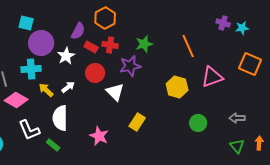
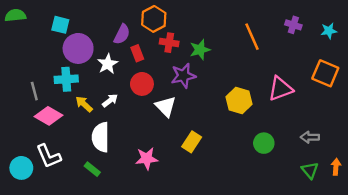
cyan star: (242, 28) -> (329, 31), moved
red cross: (110, 45) -> (169, 43), moved
orange line: (188, 46) -> (252, 37), moved
red rectangle: (91, 47) -> (137, 53), turned 40
white L-shape: (29, 130) -> (49, 156), moved
pink star: (99, 136) -> (147, 158), turned -30

